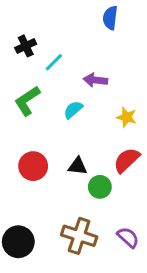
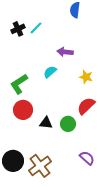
cyan line: (54, 62) -> (36, 28), moved
green L-shape: (27, 101) -> (19, 84), moved
black triangle: (78, 166) -> (46, 123), moved
brown cross: (79, 236) -> (40, 166), moved, turned 35

